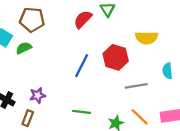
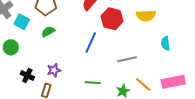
green semicircle: (24, 48) -> (48, 32), moved
red hexagon: (116, 57) -> (112, 19), moved
gray line: (136, 86) -> (127, 59), moved

